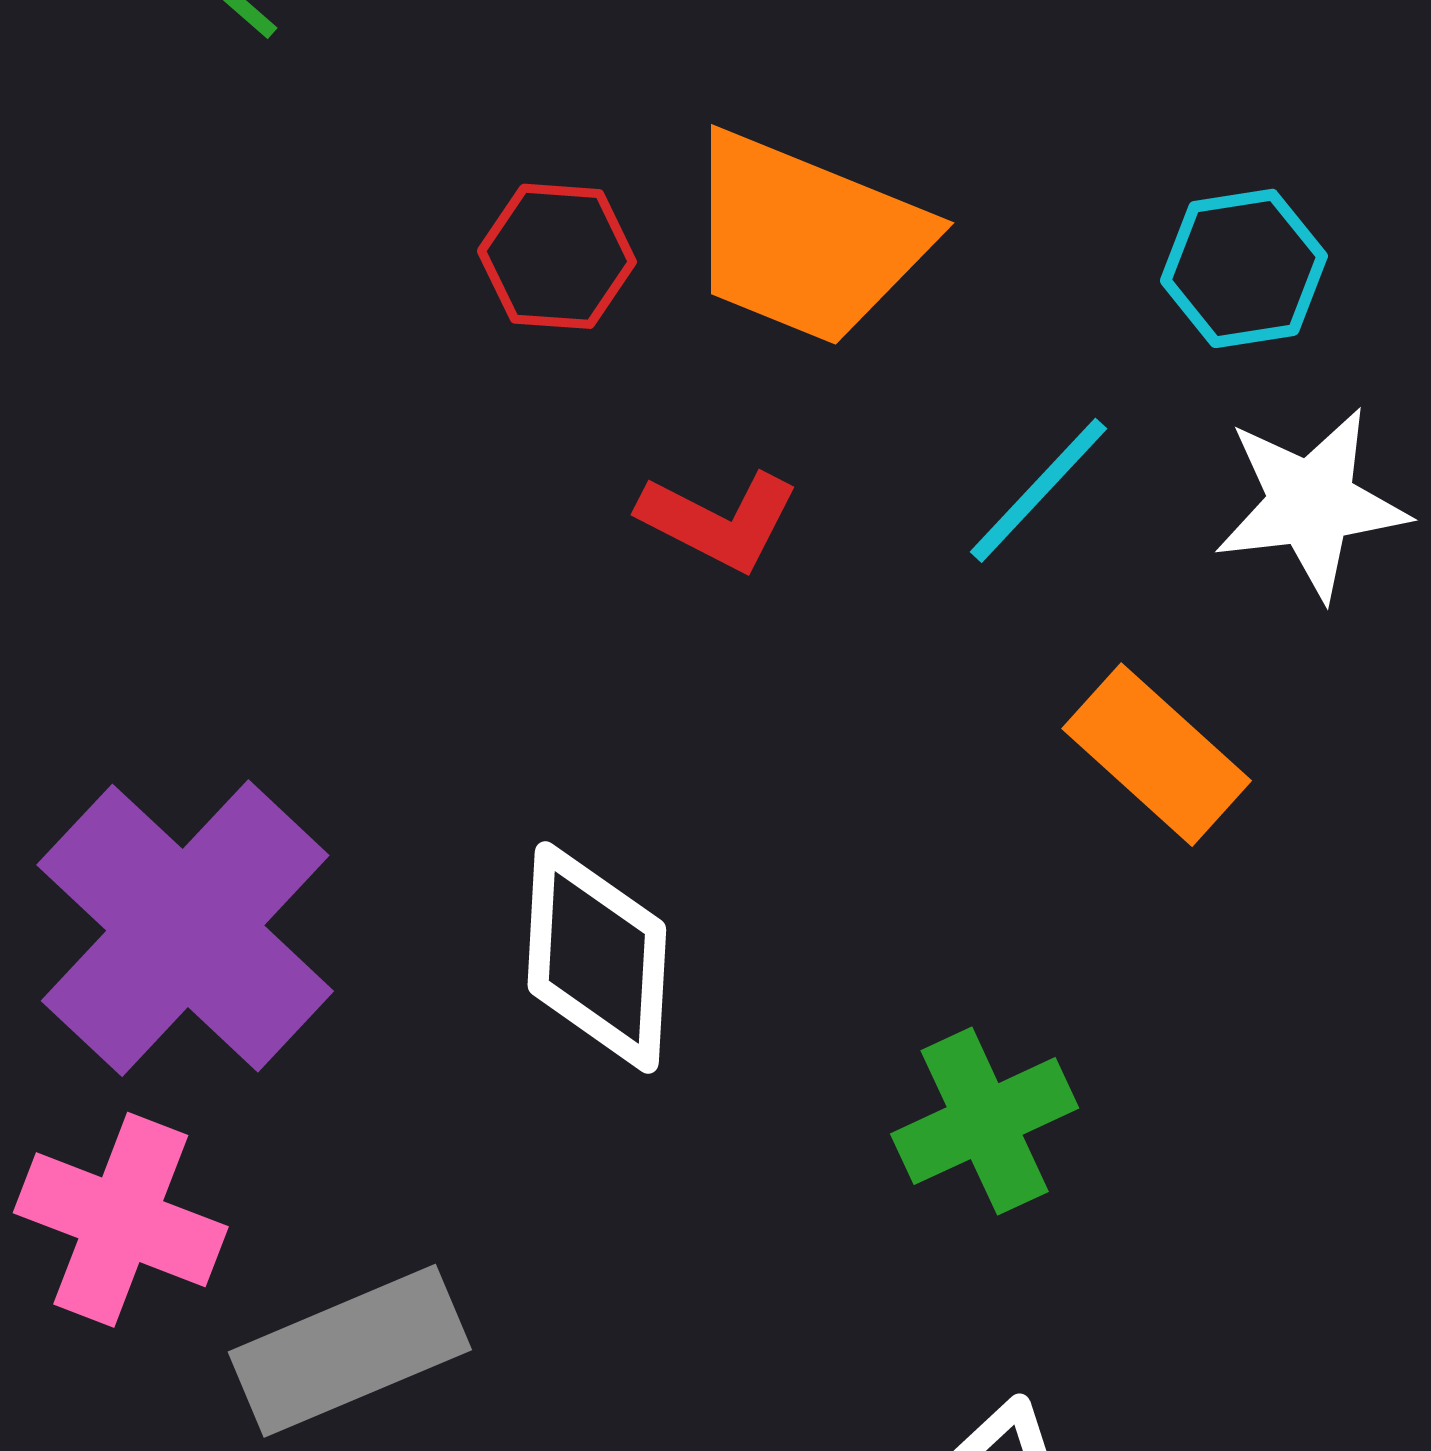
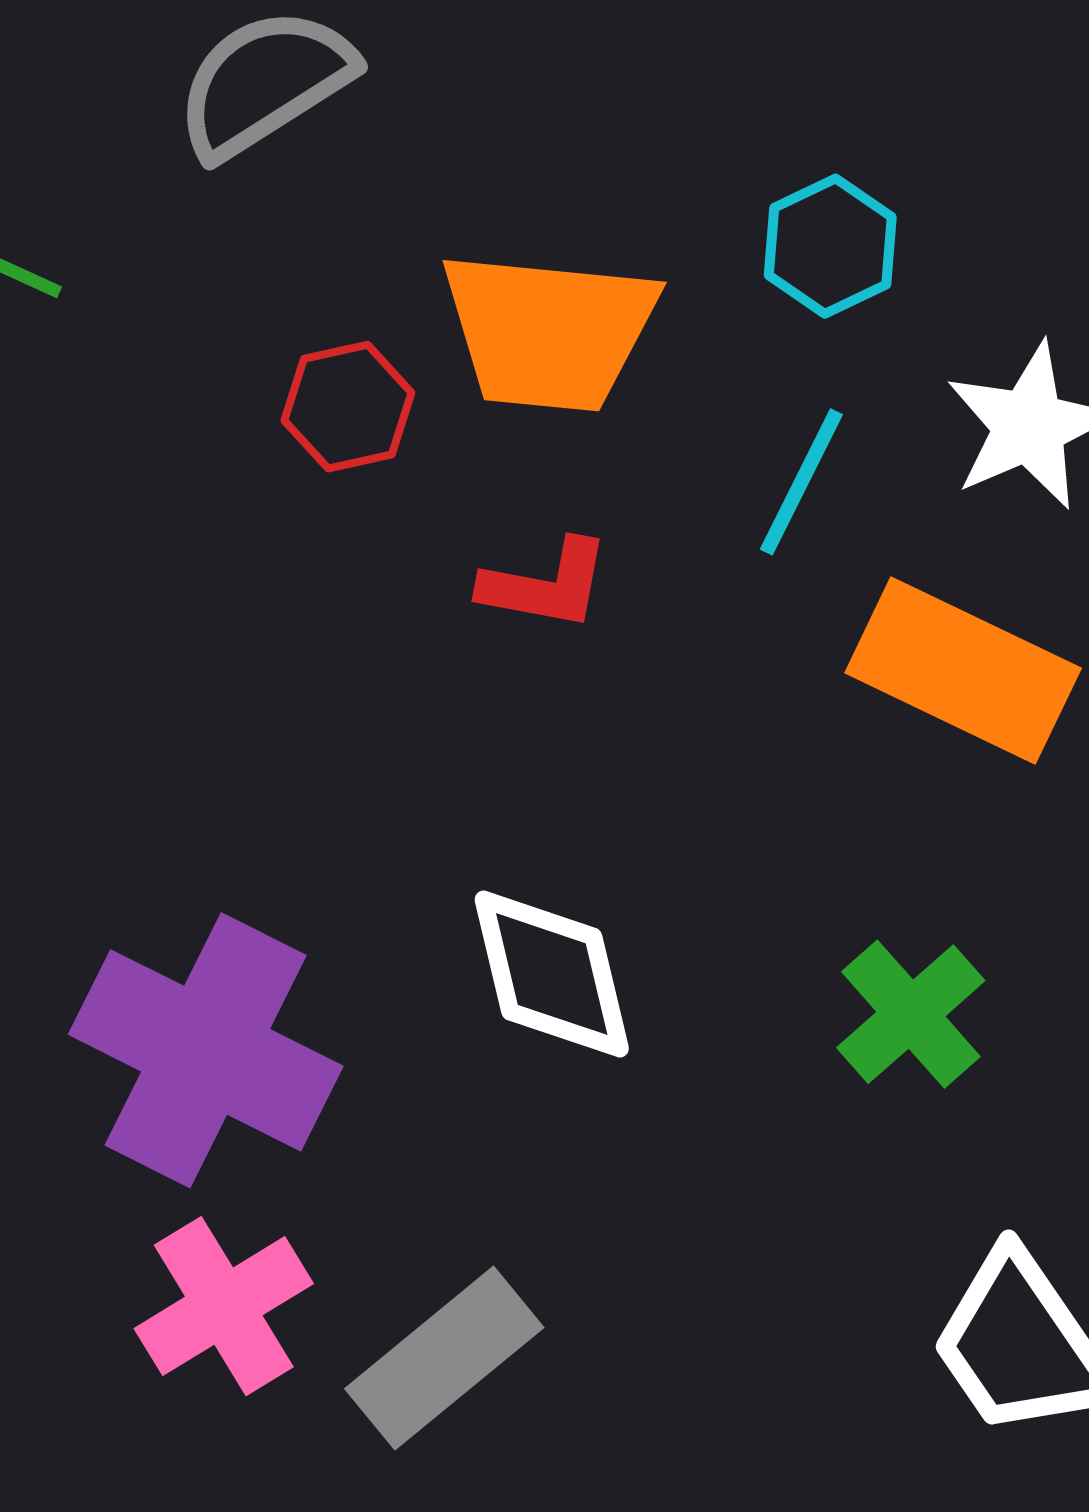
cyan hexagon: (1244, 268) -> (830, 246), moved
orange rectangle: (1157, 755) -> (963, 671), size x1.4
pink cross: (121, 1220) -> (224, 1306), turned -36

